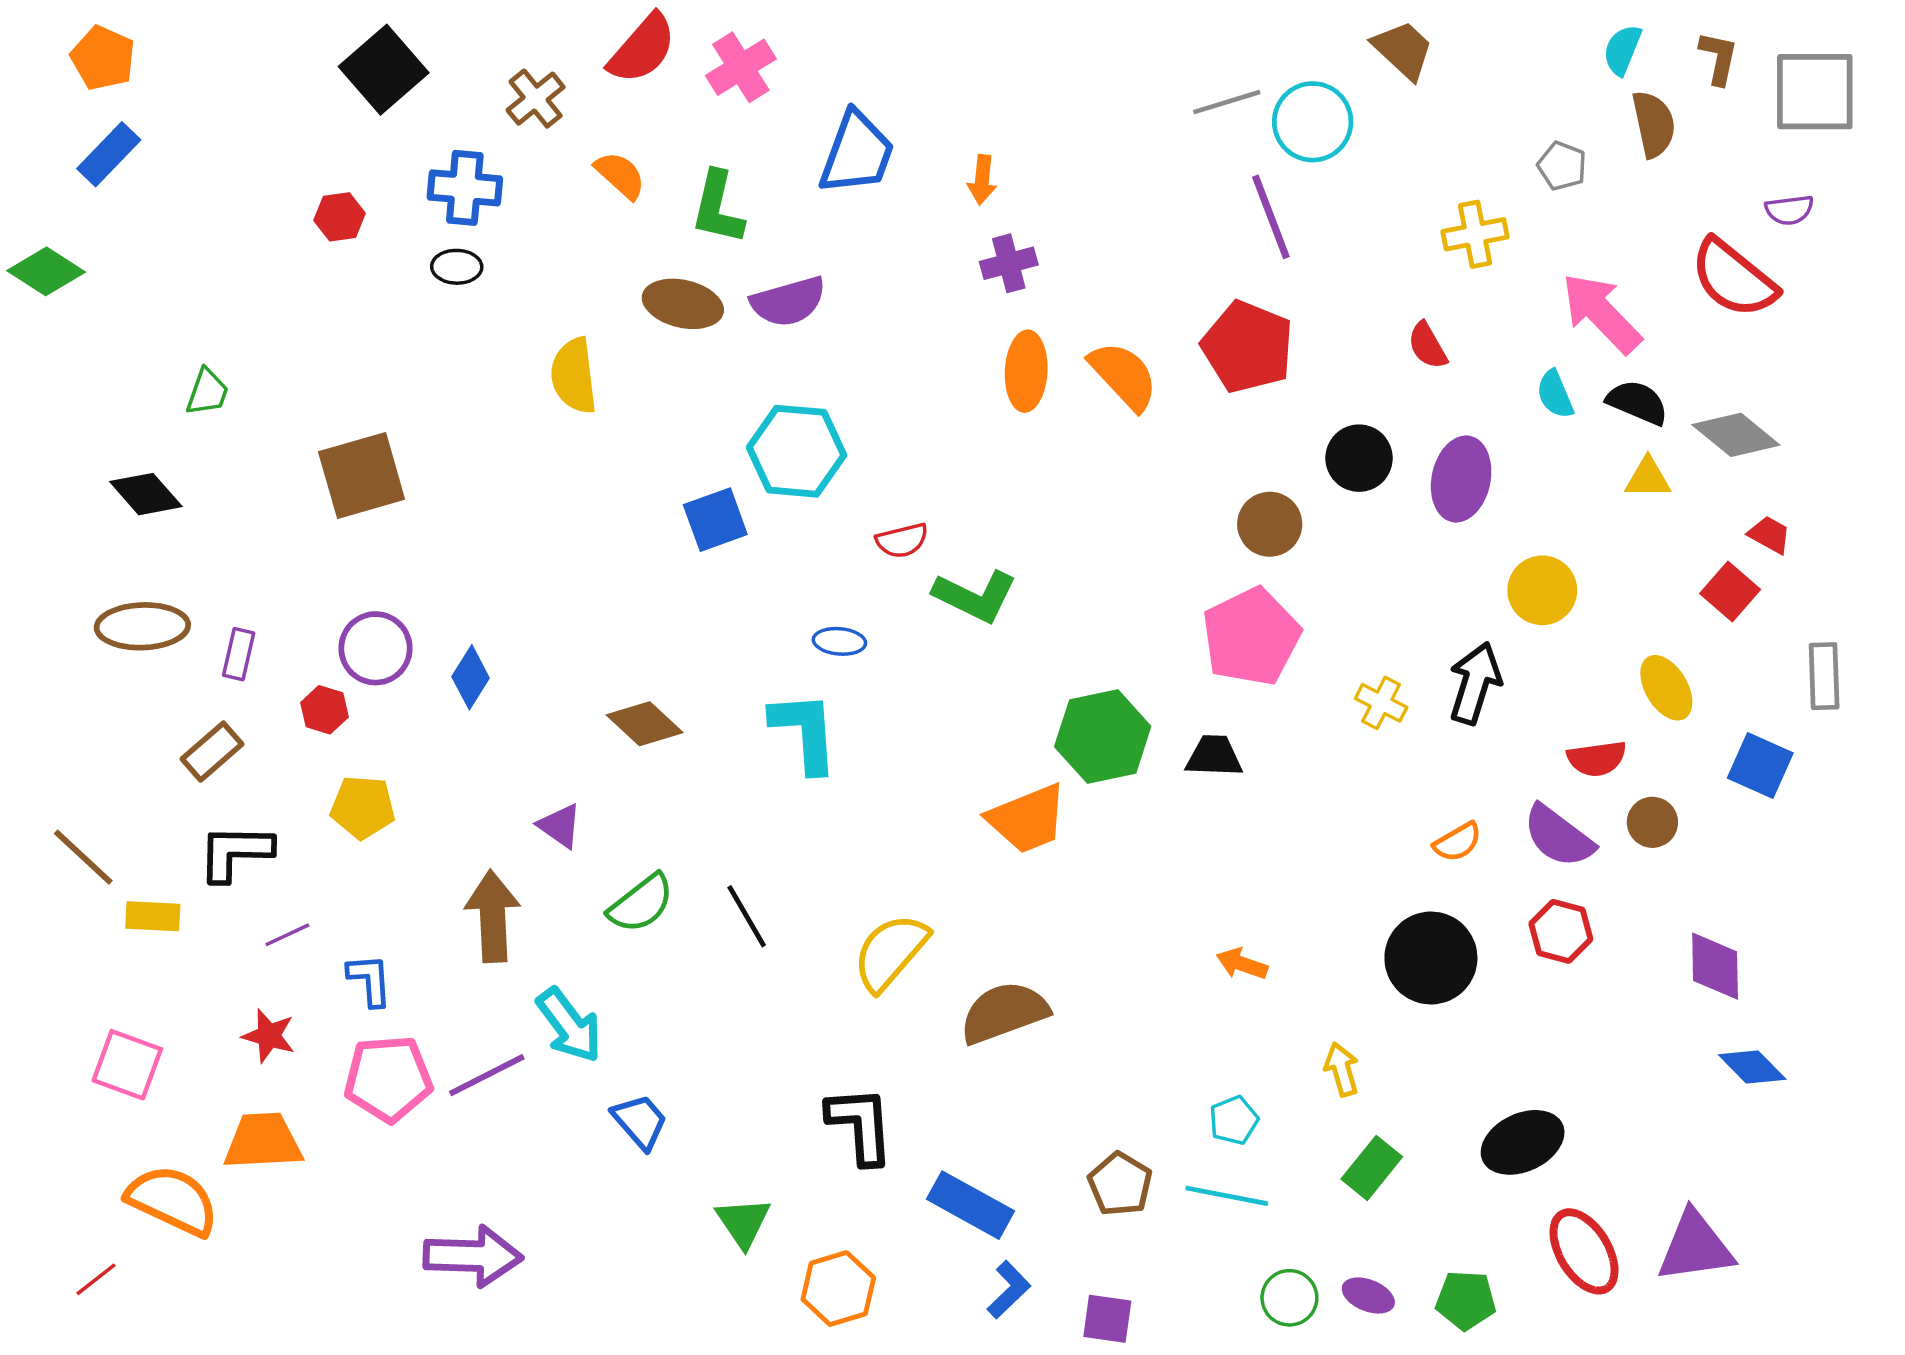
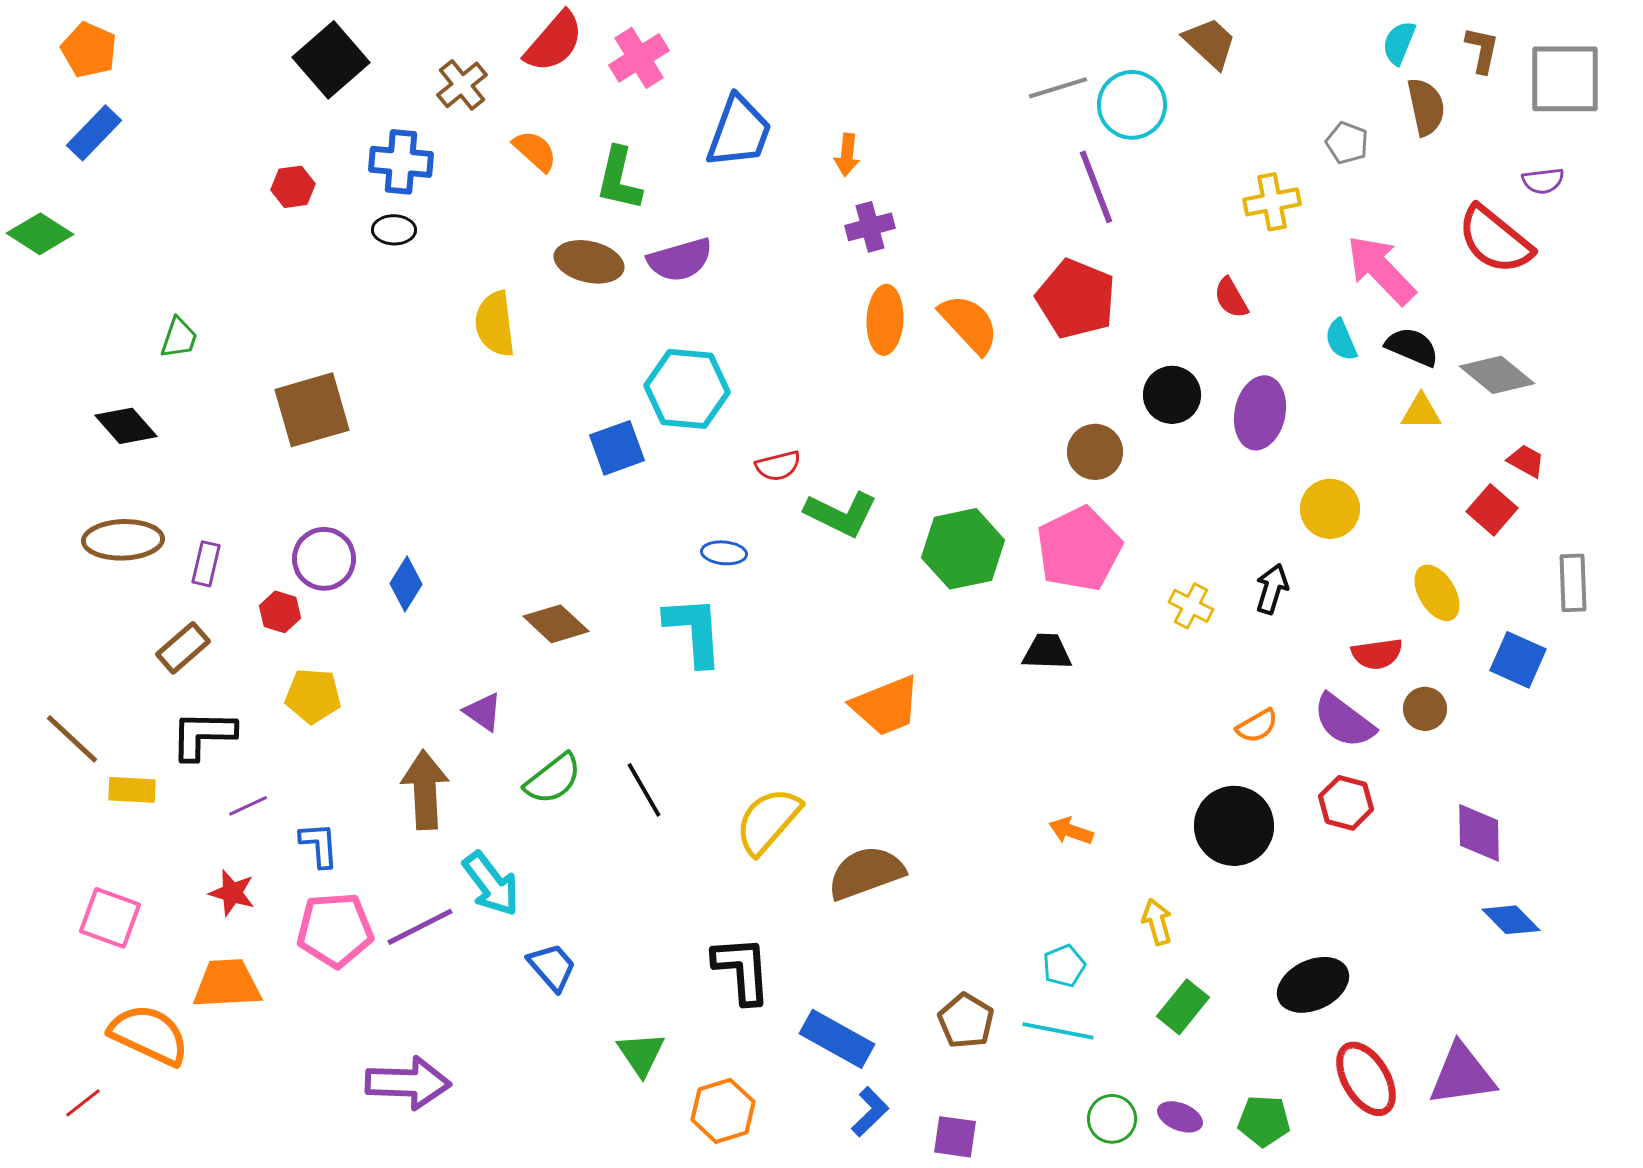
black arrow: (1475, 683) -> (1272, 589), size x0.7
green hexagon: (1103, 736) -> (963, 549), moved

